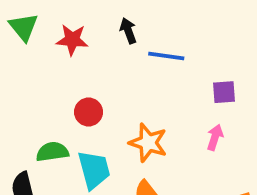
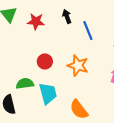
blue line: (166, 56) -> (88, 30), turned 60
orange star: (148, 143) -> (78, 65), moved

